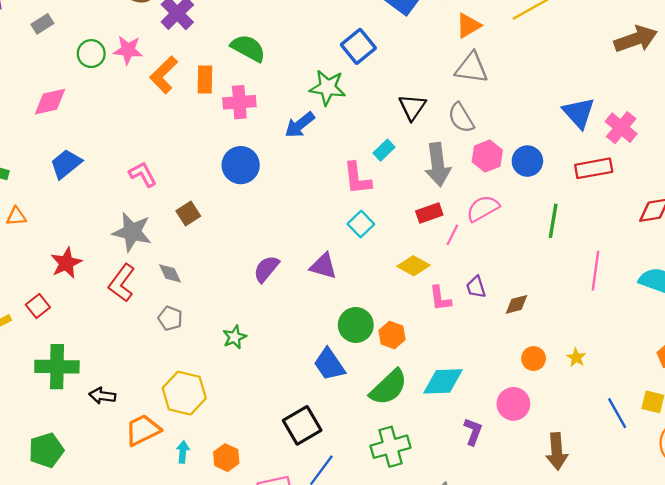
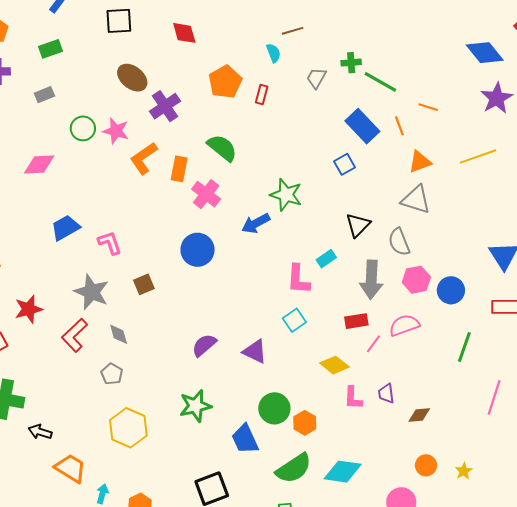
blue square: (358, 46) -> (345, 164), moved, size x0.7
pink cross: (239, 102) -> (206, 194), turned 32
blue trapezoid: (66, 164) -> (65, 228), moved
green star: (235, 337) -> (195, 406), moved, size x1.5
yellow hexagon: (184, 393) -> (128, 428), moved
orange trapezoid: (143, 430) -> (70, 468), turned 48

